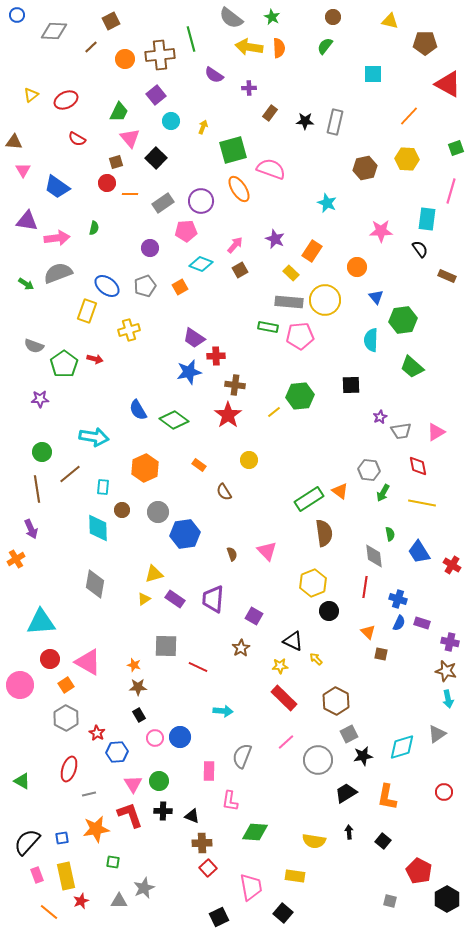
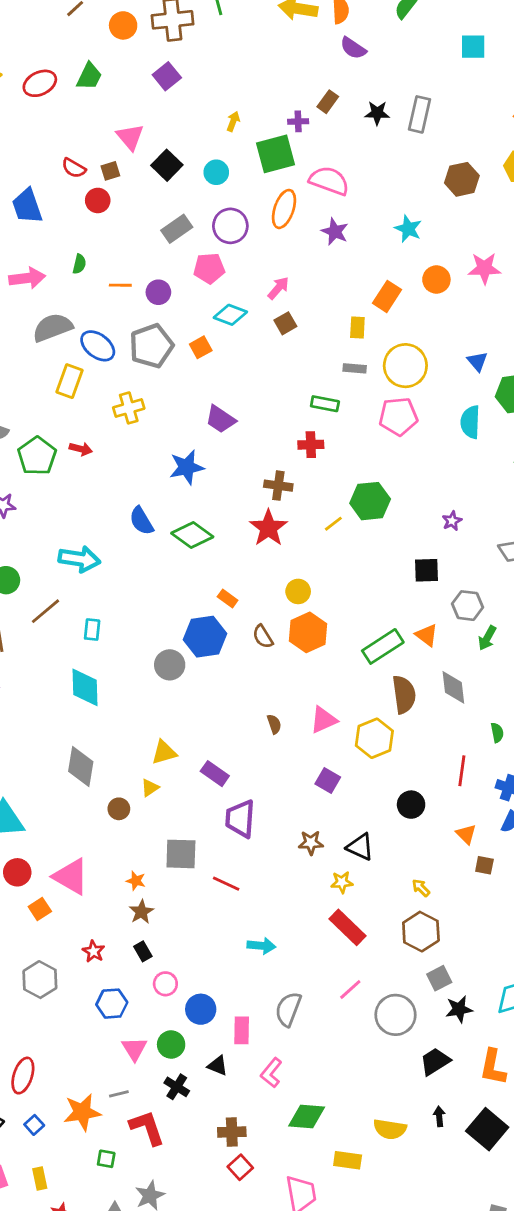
purple semicircle: (214, 75) -> (353, 48), moved
purple cross: (249, 88) -> (298, 121), moved
green trapezoid: (119, 112) -> (89, 76), moved
cyan circle: (171, 121) -> (216, 172), moved
red semicircle: (77, 139) -> (74, 168), moved
blue trapezoid: (57, 187) -> (27, 206), turned 36
orange ellipse: (239, 189) -> (284, 209), turned 52
orange line: (130, 194) -> (120, 285), moved
purple star: (275, 239) -> (335, 232), moved
orange circle: (357, 267) -> (436, 280), moved
gray semicircle: (58, 273) -> (53, 328), moved
yellow rectangle: (291, 273) -> (357, 328), turned 49
gray pentagon: (145, 286) -> (151, 346), size x1.4
gray rectangle: (289, 302) -> (355, 368), size x0.6
pink pentagon: (300, 336) -> (398, 416), moved
red cross: (216, 356) -> (311, 445), moved
blue star: (189, 372) -> (187, 467), moved
black square: (351, 385) -> (427, 570), moved
purple star: (380, 417) -> (452, 521), moved
orange hexagon: (145, 468) -> (308, 632), moved
brown circle: (122, 510) -> (119, 809), moved
blue hexagon: (185, 534) -> (205, 637), moved
green semicircle: (390, 534) -> (497, 733), moved
pink triangle: (267, 551) -> (324, 720), turned 50
gray diamond: (374, 556) -> (453, 687), moved
yellow hexagon: (313, 583) -> (374, 738), moved
purple rectangle: (175, 599) -> (215, 774), moved
purple trapezoid: (213, 599) -> (240, 819), moved
purple square: (254, 616) -> (328, 781), moved
brown star: (241, 648) -> (311, 843), moved, turned 30
yellow arrow: (316, 659) -> (421, 888), moved
brown star: (138, 687) -> (141, 912), turned -30
gray hexagon: (66, 718) -> (40, 980), moved
red star: (97, 733) -> (93, 951), moved
blue circle: (180, 737) -> (201, 1009), moved
red ellipse: (69, 769) -> (23, 1076), moved
gray line: (89, 794) -> (119, 1094), moved
pink L-shape: (230, 801) -> (271, 1073), turned 30
black cross: (163, 811) -> (177, 1087), turned 30
red L-shape: (130, 815) -> (147, 1128), moved
black triangle: (192, 816) -> (218, 1066), moved
blue square: (62, 838) -> (34, 1125), turned -32
black square: (383, 841) -> (487, 1129), size x1.8
yellow rectangle: (66, 876) -> (40, 1179), size x0.6
yellow rectangle: (295, 876) -> (348, 1160), moved

